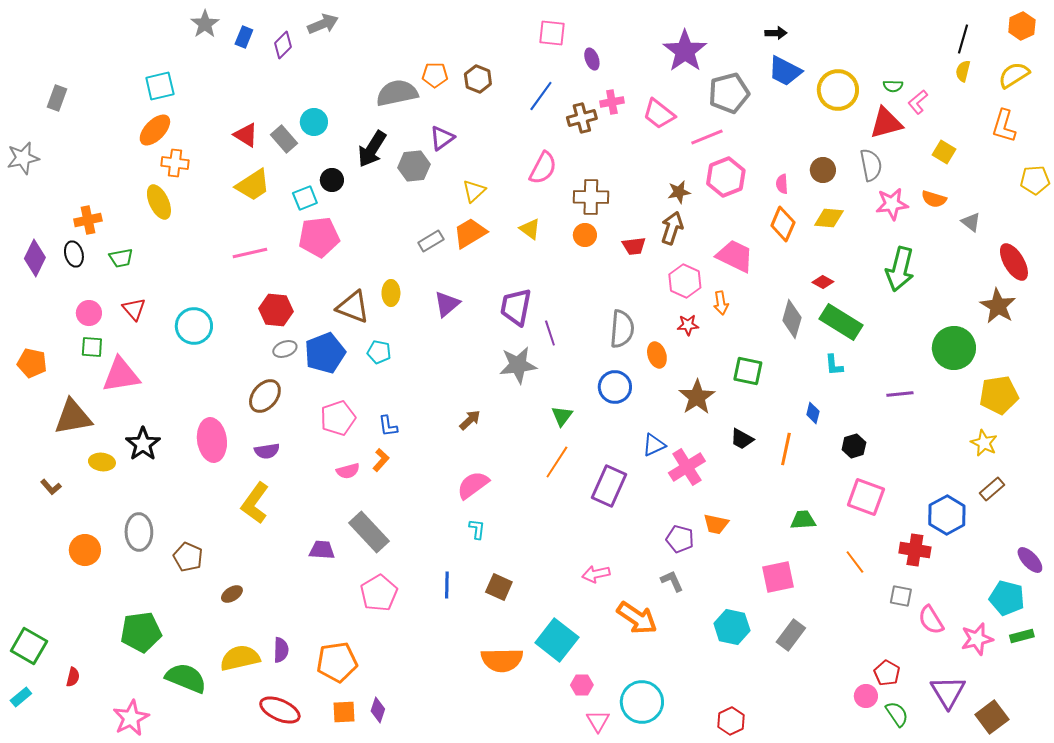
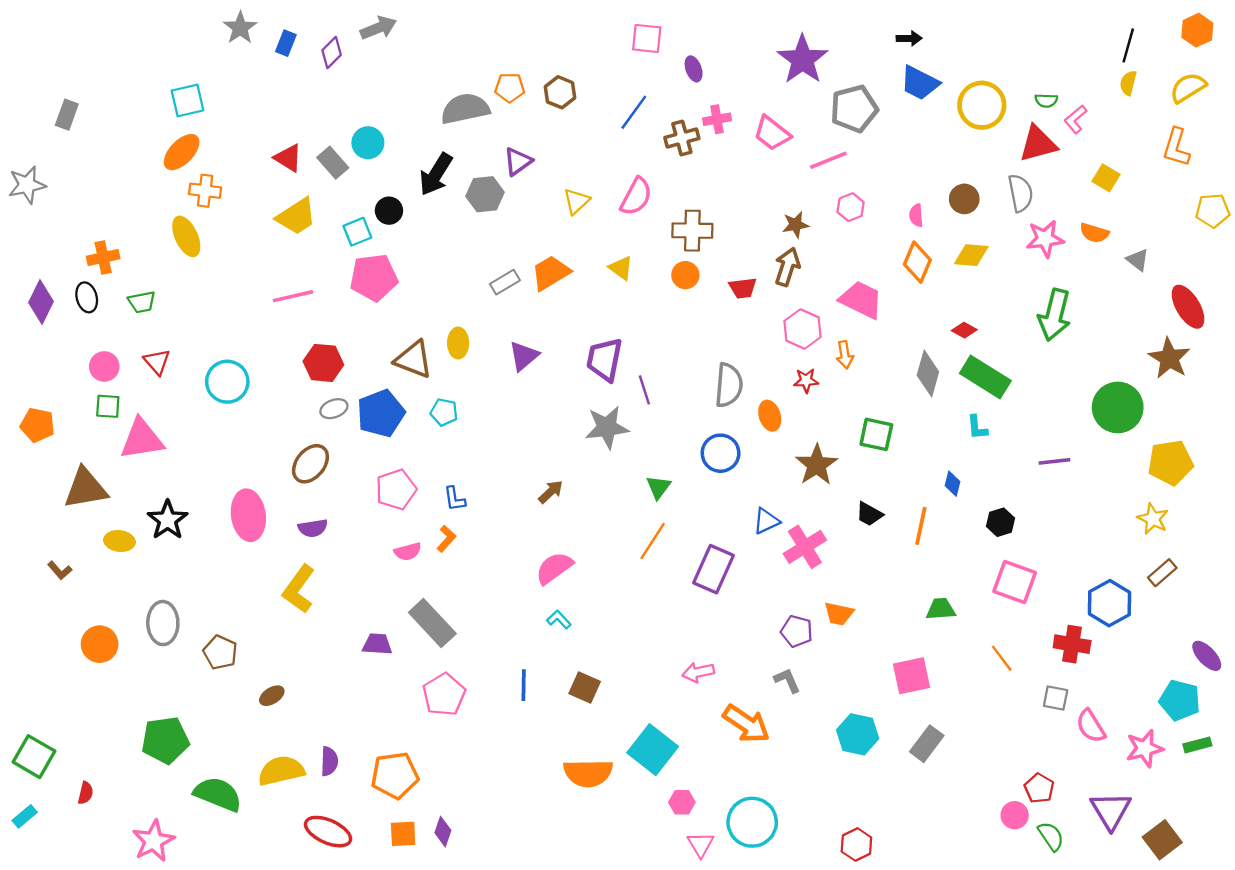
pink hexagon: (726, 177) -> (851, 207), size x0.6
yellow triangle: (474, 191) -> (576, 201), moved
cyan L-shape: (477, 529) -> (559, 620), turned -50

